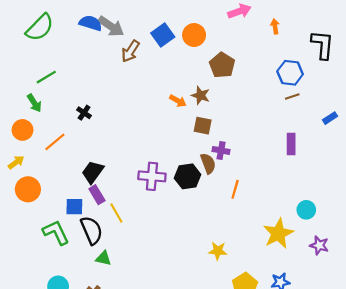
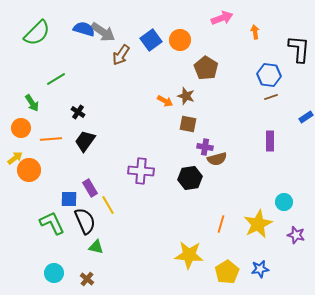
green line: (46, 77) -> (56, 79), moved
orange line: (55, 142) -> (51, 139), turned 35
brown semicircle: (208, 163) -> (217, 159), moved, turned 96
black trapezoid: (93, 172) -> (85, 141), moved
black hexagon: (188, 176) -> (190, 178), moved
orange circle: (28, 189) -> (29, 170), moved
orange line: (235, 189) -> (221, 224), moved
yellow star: (218, 251) -> (189, 255), moved, size x1.6

